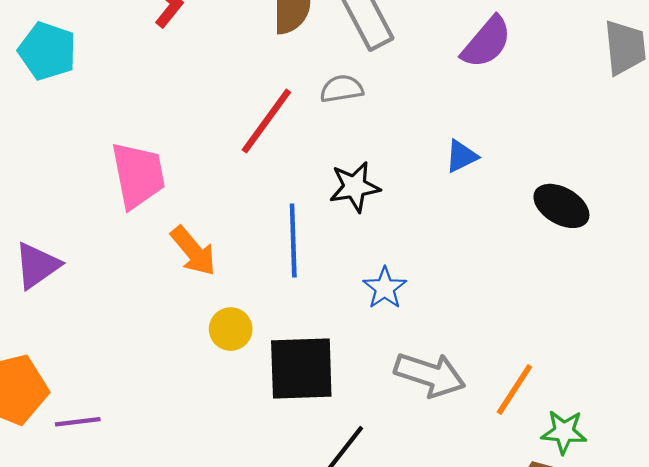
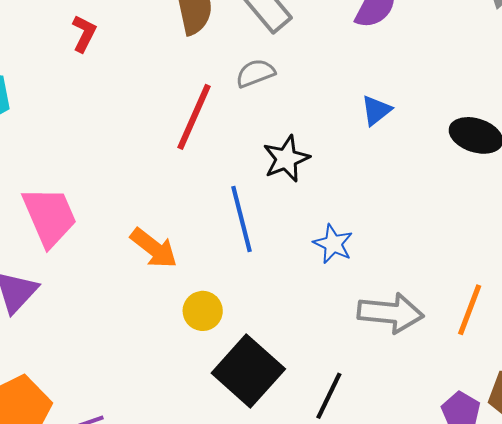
pink trapezoid: (138, 175) -> (49, 216), moved
black square: (301, 369) -> (248, 371), moved, turned -34

